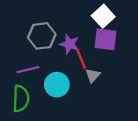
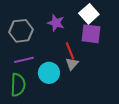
gray hexagon: (42, 36) -> (21, 31), moved
purple star: (70, 44) -> (56, 23), moved
gray triangle: (93, 75) -> (72, 64), moved

